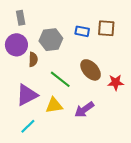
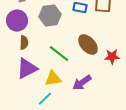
brown semicircle: (33, 59) -> (24, 43), moved
cyan line: (28, 126) -> (45, 99), moved

